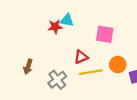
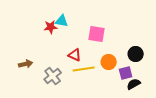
red triangle: (81, 57) -> (75, 55), turned 48
brown arrow: (28, 67) -> (26, 64), turned -120

